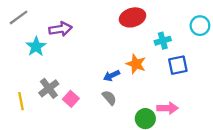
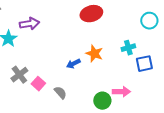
cyan cross: (163, 41) -> (128, 48), moved
blue square: (178, 65) -> (144, 64), moved
gray semicircle: (109, 98) -> (60, 93), moved

